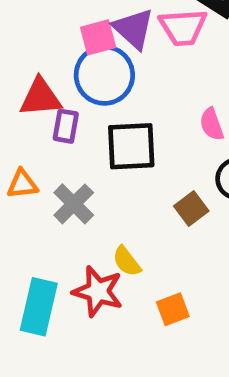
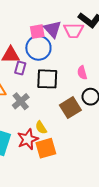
brown square: (191, 209) -> (70, 108), size x1.5
red star: (98, 291) -> (28, 139), turned 30
orange square: (173, 309) -> (46, 148), moved, size x1.5

